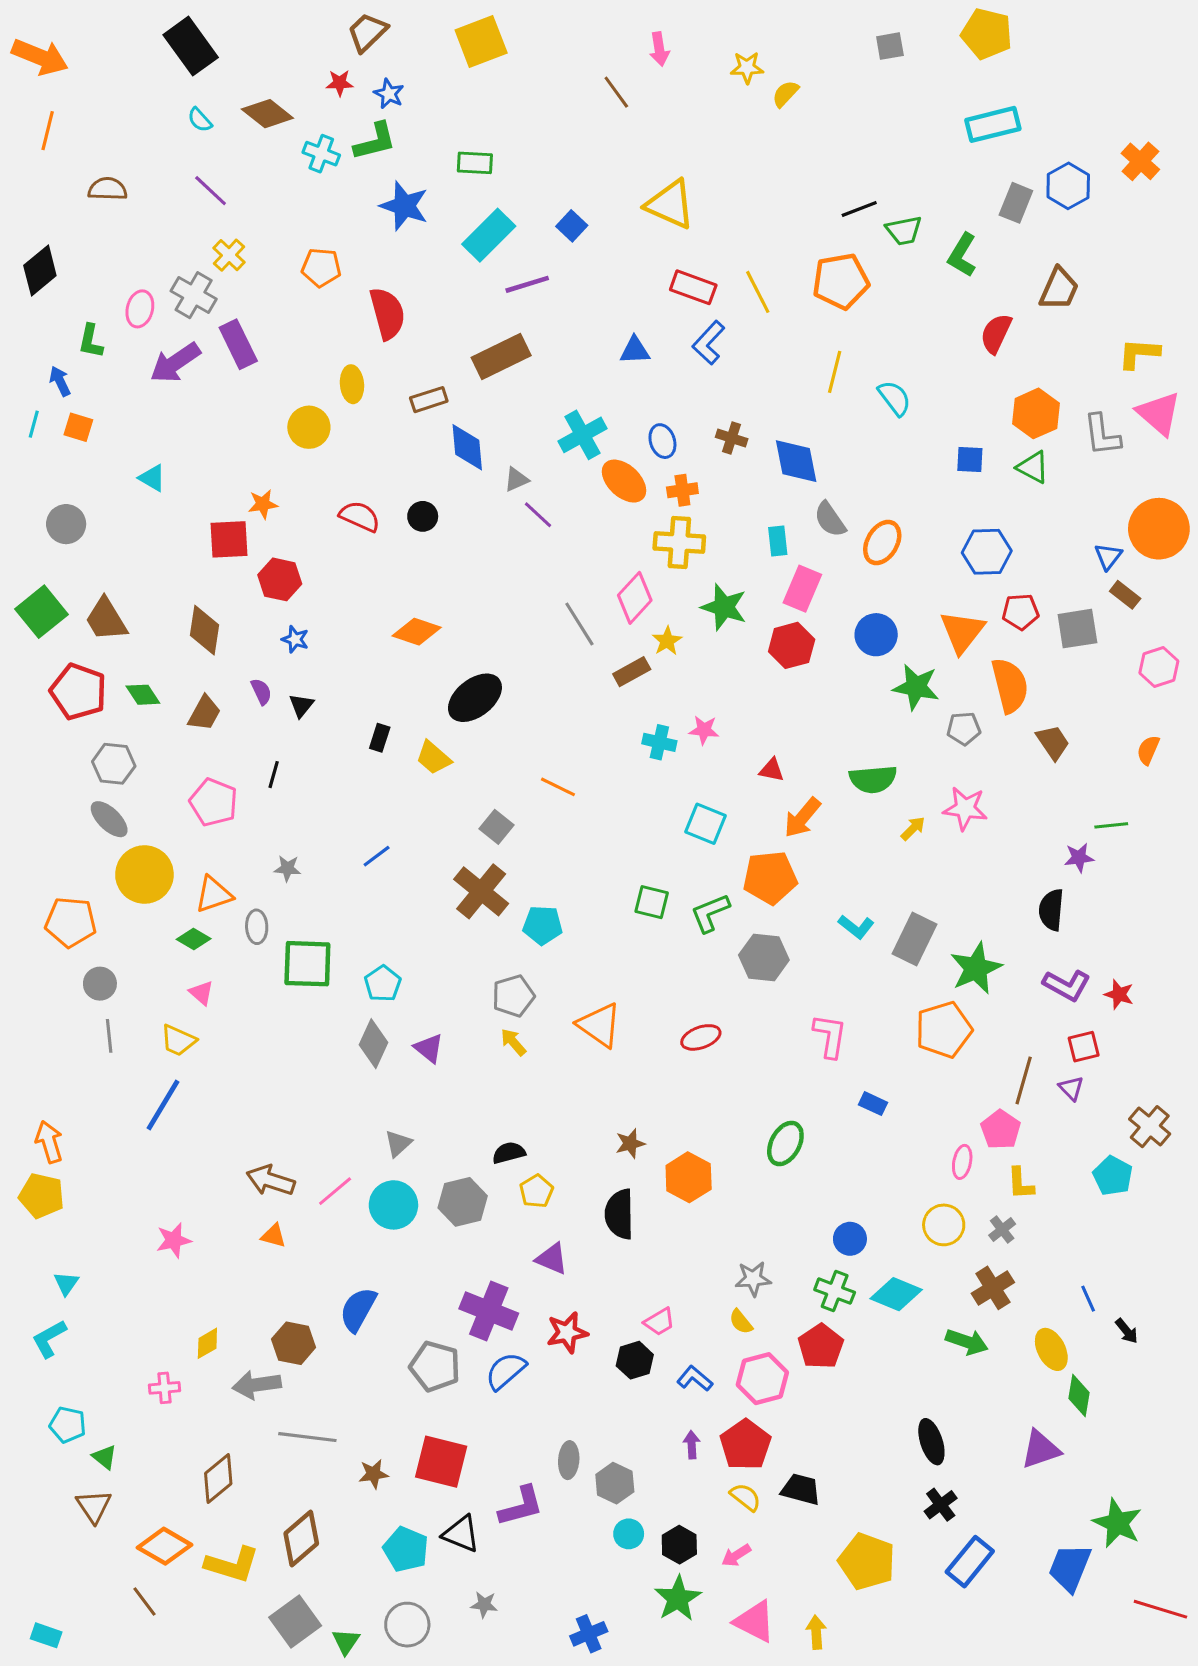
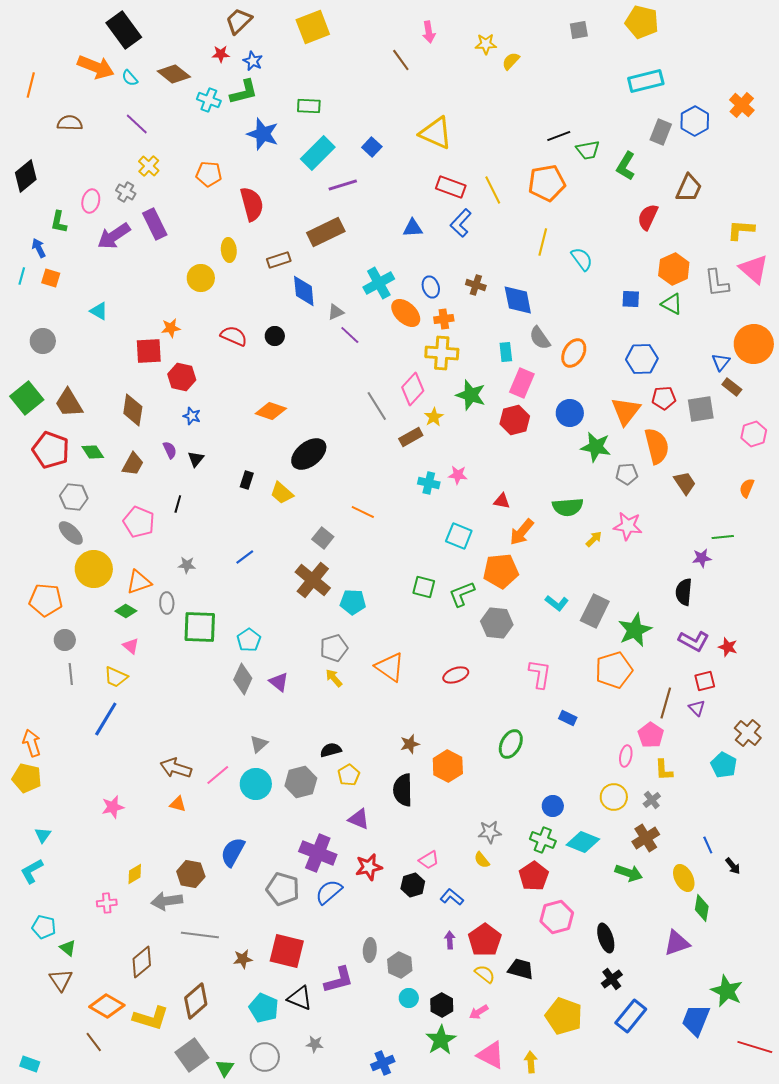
orange arrow: (40, 57) -> (96, 67), moved
gray cross: (194, 295) -> (126, 192), size x0.7
pink hexagon: (762, 1379) -> (557, 917), moved

